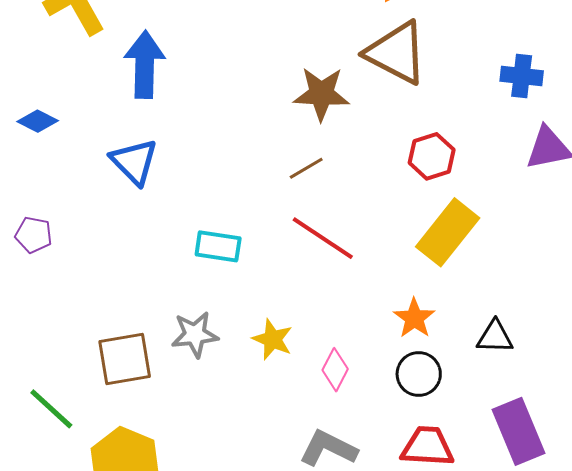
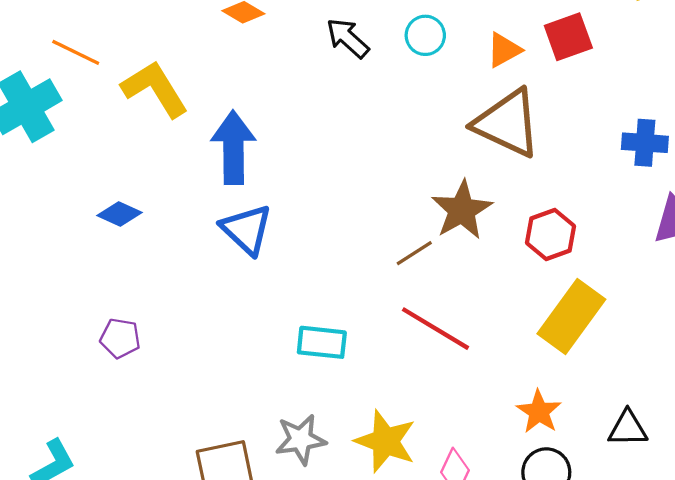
brown star: (321, 94) -> (462, 210), moved, turned -30
blue triangle: (134, 162) -> (247, 229), moved
yellow star: (273, 339) -> (385, 441), size x1.4

